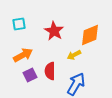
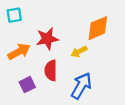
red star: (54, 31) -> (47, 39), moved, turned 30
purple square: (30, 75) -> (27, 85), moved

